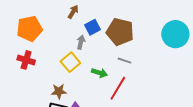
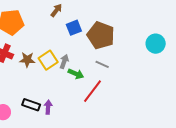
cyan circle: (175, 34) -> (156, 44), size x0.7
gray arrow: (81, 42) -> (64, 62), moved
brown star: (59, 91) -> (27, 60), moved

